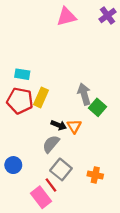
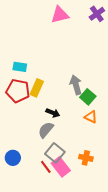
orange triangle: (74, 126) -> (91, 117), moved, turned -32
blue circle: (13, 165) -> (13, 158), moved
pink rectangle: (41, 197) -> (61, 167), moved

